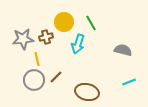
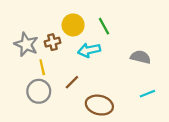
gray star: (23, 39) -> (26, 44), turned 30
cyan arrow: (78, 44) -> (89, 50), turned 60
brown line: (56, 77) -> (72, 82), moved

